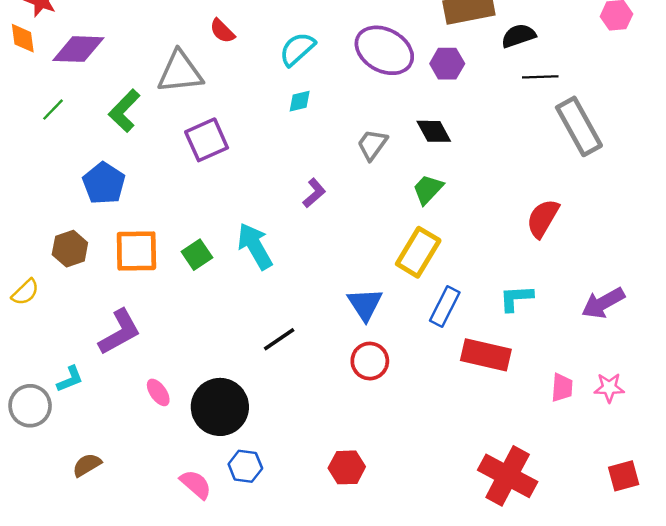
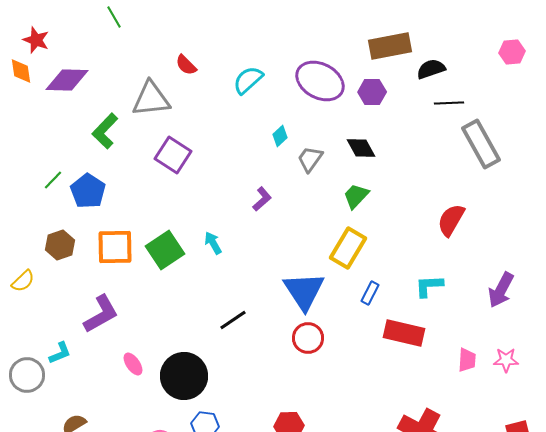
cyan diamond: (300, 101) -> (280, 136), moved, turned -30
green line: (53, 110) -> (53, 180), moved
purple square: (207, 140) -> (173, 155), turned -33
cyan arrow: (255, 246) -> (213, 243), size x0.6
green square: (197, 255) -> (165, 250), size x1.5
purple arrow: (603, 303) -> (501, 290), turned -33
blue triangle: (365, 304) -> (304, 291), size x1.4
blue rectangle: (445, 307) -> (370, 293), size x0.7

